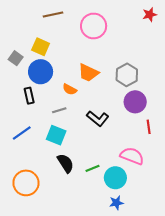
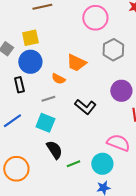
pink circle: (94, 26) -> (95, 18), moved
yellow square: (41, 47) -> (30, 38), turned -36
gray hexagon: (127, 75) -> (113, 50), moved
green line: (93, 168) -> (73, 164), moved

